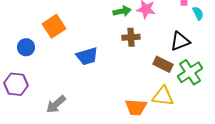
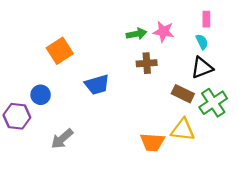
cyan semicircle: (198, 13) -> (202, 42), moved
blue circle: (26, 47) -> (41, 95), moved

